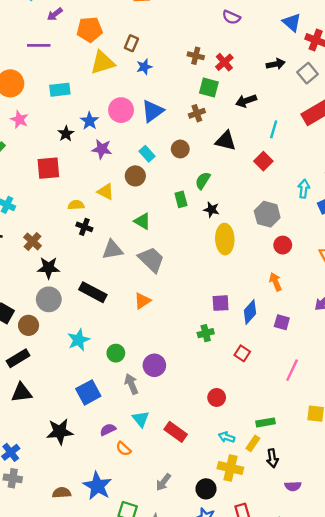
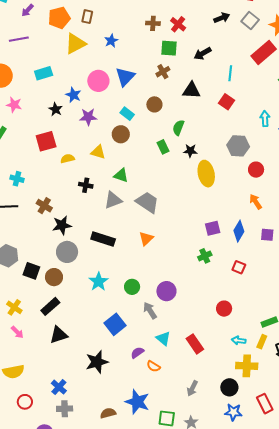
brown rectangle: (131, 43) -> (87, 17), moved
yellow semicircle: (76, 205) -> (68, 159), moved
green triangle: (142, 221) -> (121, 175), moved
red rectangle: (176, 432) -> (195, 344), turned 30

